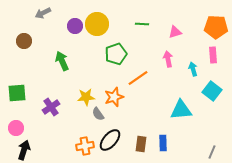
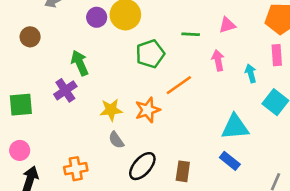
green line: (142, 24) -> (191, 34), moved
purple cross: (51, 107) -> (65, 90), moved
gray semicircle: (98, 114) -> (116, 140), moved
blue rectangle: (163, 143) -> (230, 161), moved, turned -49
orange cross: (85, 146) -> (76, 169), moved

